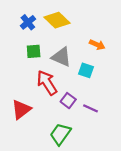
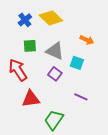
red arrow: (47, 83) -> (18, 70), moved
purple square: (68, 101) -> (55, 74), moved
red triangle: (21, 109) -> (31, 99), moved, turned 30

